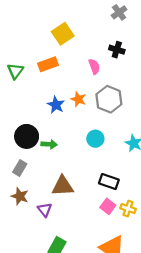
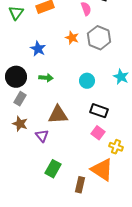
blue star: (56, 105) -> (38, 49), moved
black circle: (27, 136) -> (16, 77), moved
cyan circle: (95, 139) -> (87, 81), moved
yellow cross: (128, 209) -> (116, 147), moved

